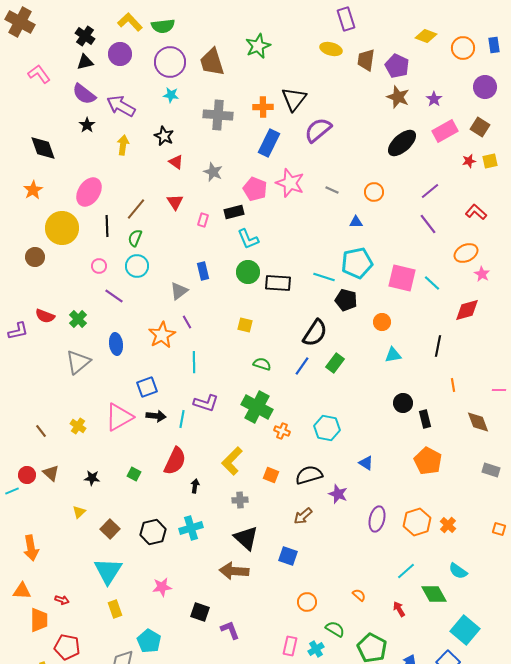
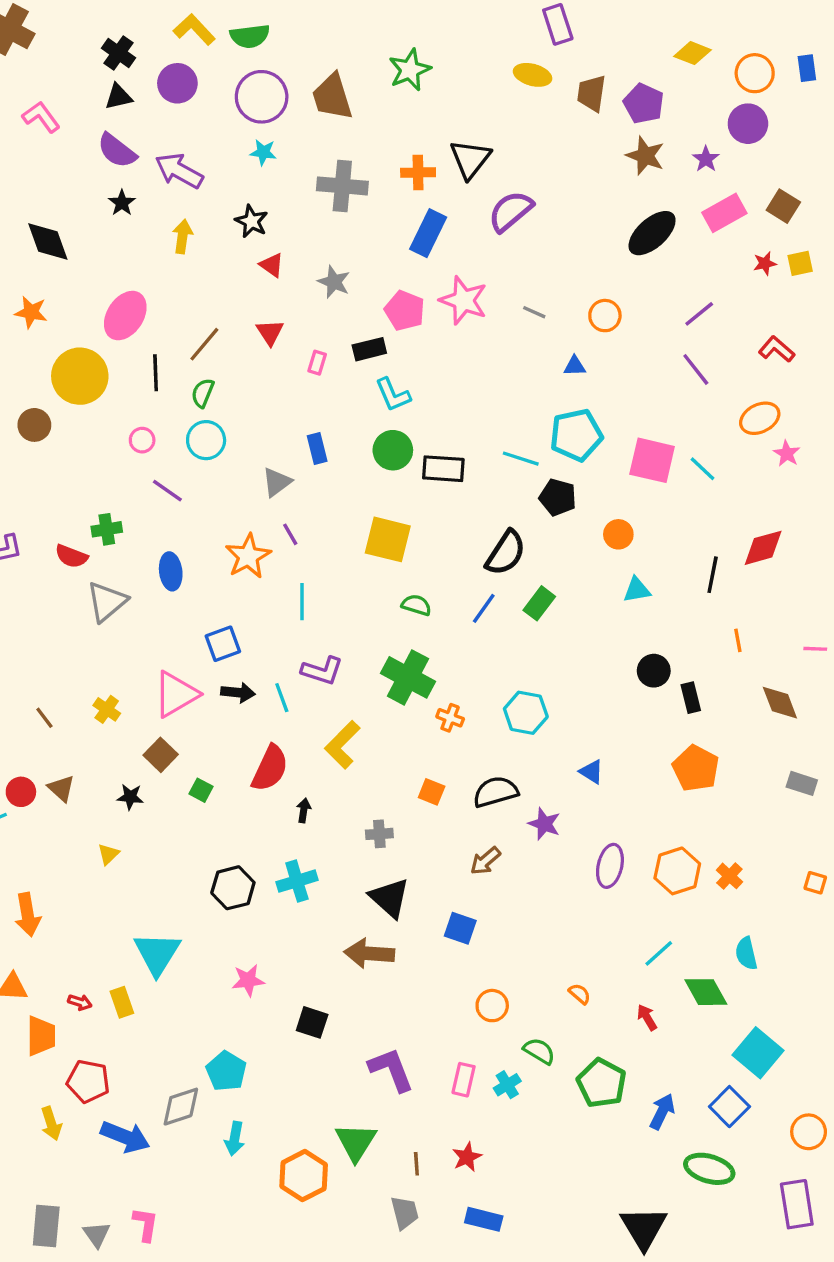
purple circle: (485, 87) -> (748, 124), moved
orange star: (33, 190) -> (31, 312), turned -30
red diamond: (467, 310) -> (763, 548), moved
red semicircle: (45, 316) -> (71, 556), moved
green cross: (78, 319) -> (107, 529), turned 36
yellow square: (245, 325) -> (388, 539), size x1.8
cyan line: (182, 419) -> (282, 698), turned -30
yellow L-shape: (232, 461) -> (342, 745), moved
brown square: (110, 529) -> (161, 755), moved
cyan semicircle: (458, 571) -> (746, 953), turned 42
yellow rectangle: (115, 609) -> (122, 1002), moved
purple L-shape: (230, 630) -> (391, 1070), moved, size x1.4

